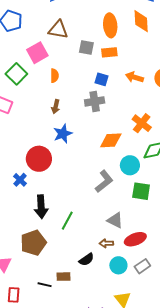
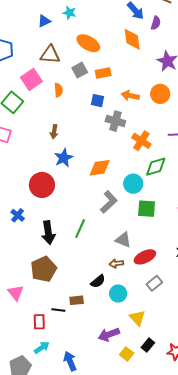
orange ellipse: (110, 25) -> (88, 43), moved, turned -50
gray square: (86, 47) -> (80, 70), turned -35
orange semicircle: (54, 76) -> (58, 90), moved
gray cross: (95, 101) -> (115, 121), moved, turned 30
orange diamond: (111, 140) -> (100, 168), moved
blue cross: (20, 180) -> (18, 215), moved
green line: (67, 221) -> (80, 229), moved
cyan circle: (118, 265) -> (118, 294), moved
red rectangle: (14, 295) -> (39, 322), moved

